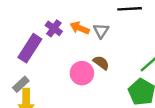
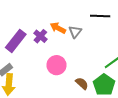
purple cross: (54, 28) -> (40, 36), moved
brown semicircle: (101, 63) -> (82, 83), moved

